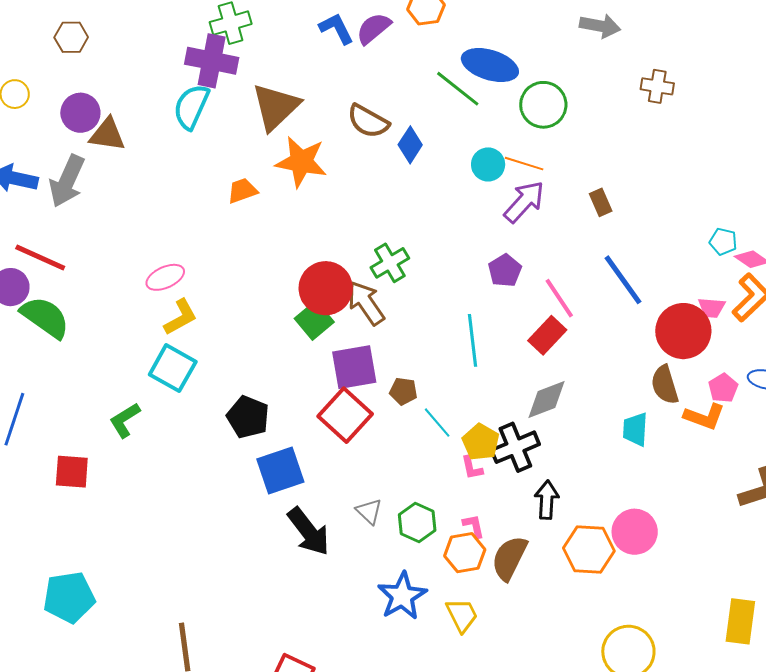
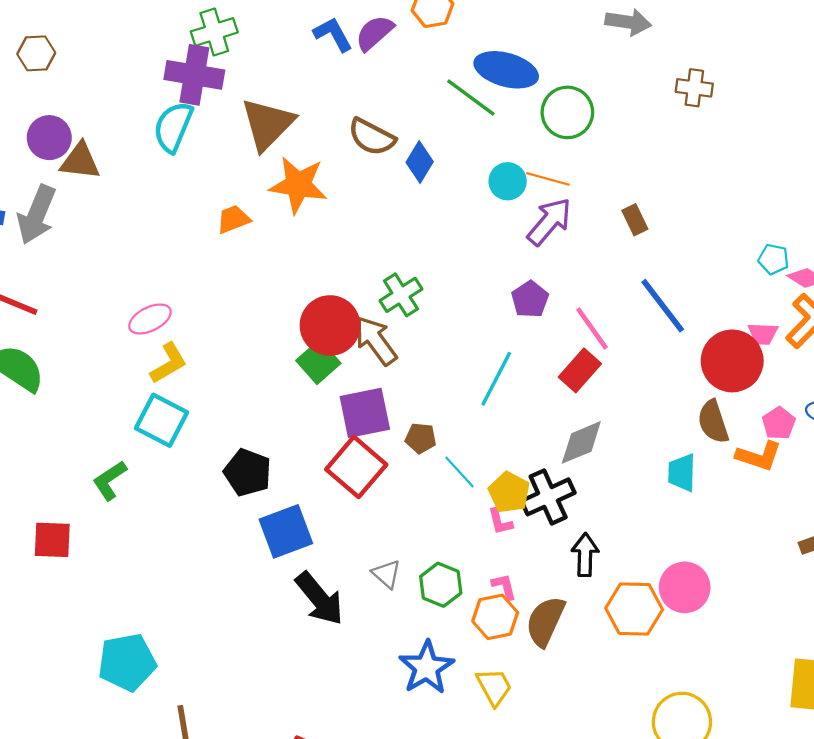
cyan line: (472, 340) -> (496, 379), turned 36
cyan pentagon: (69, 597) -> (127, 662), moved

